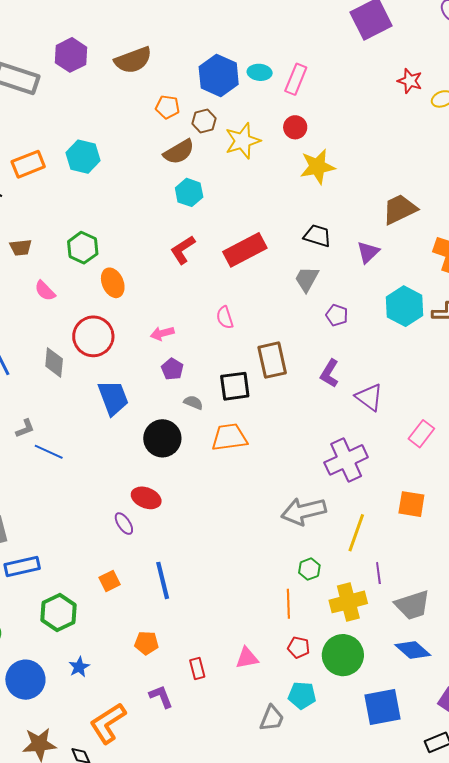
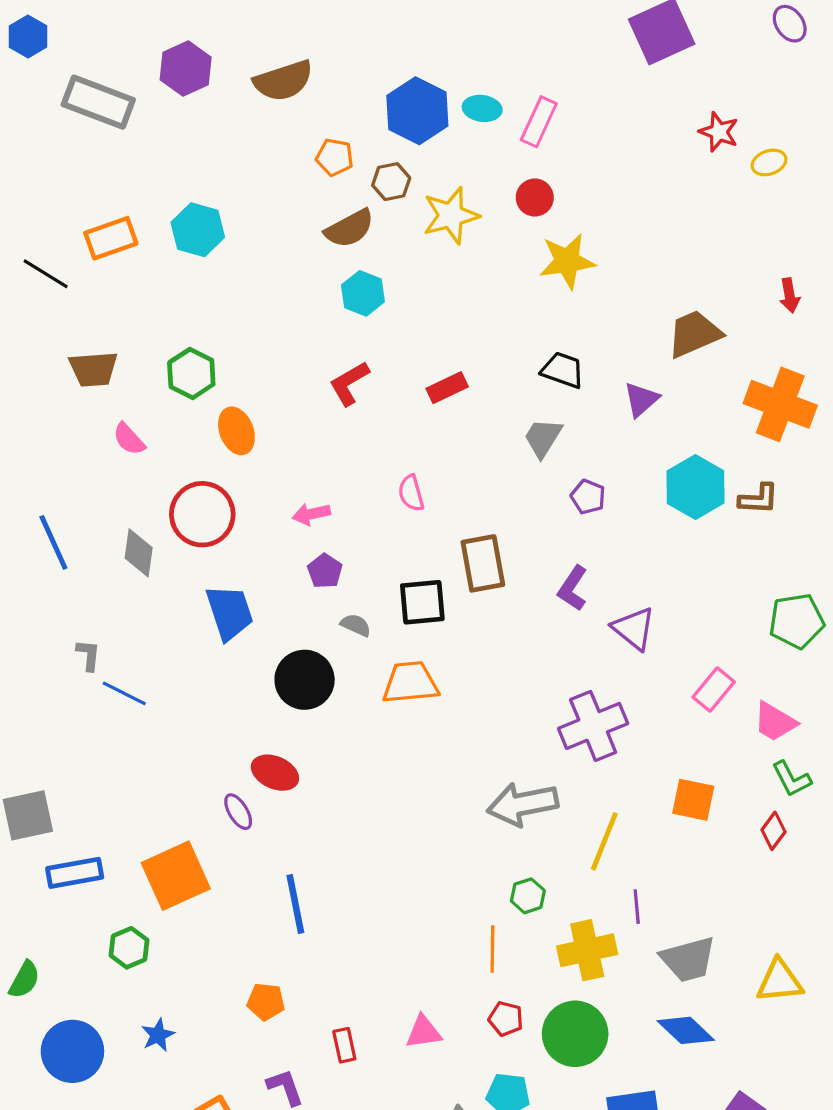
brown trapezoid: (21, 247) -> (93, 369), size x1.4
red rectangle: (245, 250) -> (447, 388), size x0.6
gray L-shape: (25, 428) -> (88, 655), turned -65
orange square: (110, 581) -> (176, 876), moved, size x2.0
green hexagon: (59, 613) -> (129, 948), size x0.7

